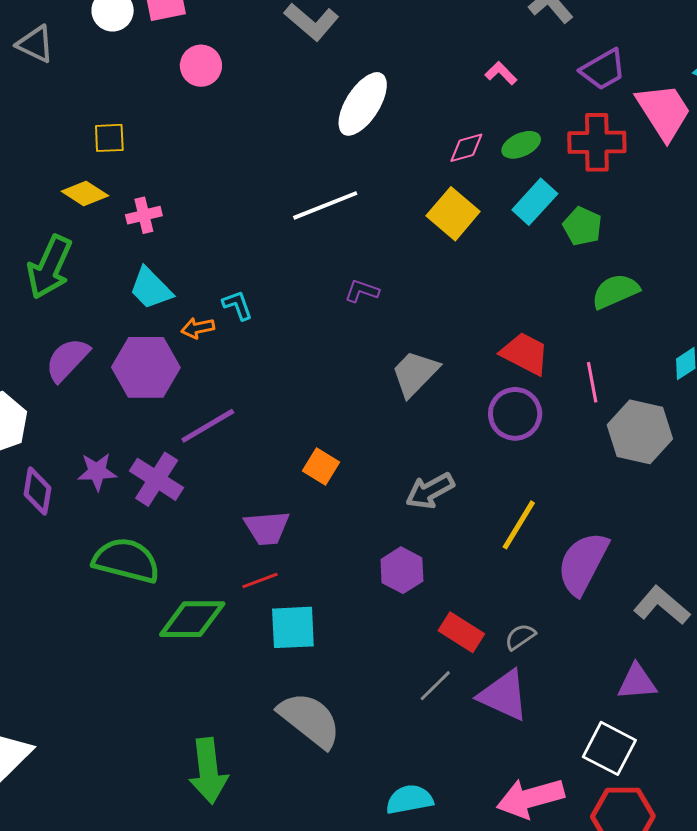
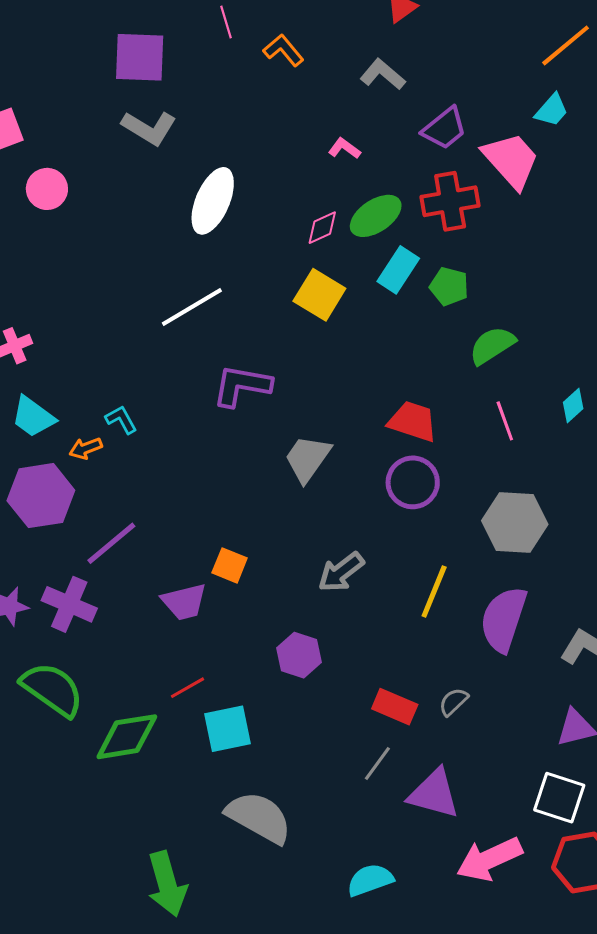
green ellipse: (521, 145) -> (376, 216), size x1.4
purple L-shape: (362, 291) -> (242, 386), size x1.8
pink line: (592, 382) -> (505, 421), moved
gray hexagon: (640, 432) -> (515, 522), moved
purple trapezoid: (267, 528) -> (184, 602), moved
green semicircle: (126, 560) -> (52, 689), turned 30
purple hexagon: (402, 570) -> (299, 655), moved
purple triangle: (504, 695) -> (434, 794), moved

